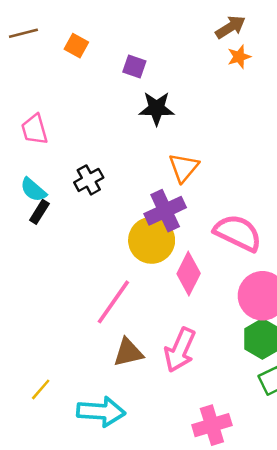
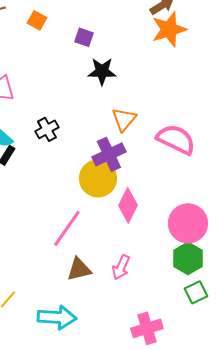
orange star: (239, 57) -> (169, 29), size x1.8
pink semicircle: (238, 233) -> (176, 139), moved
pink arrow: (180, 350) -> (121, 267), size x0.7

